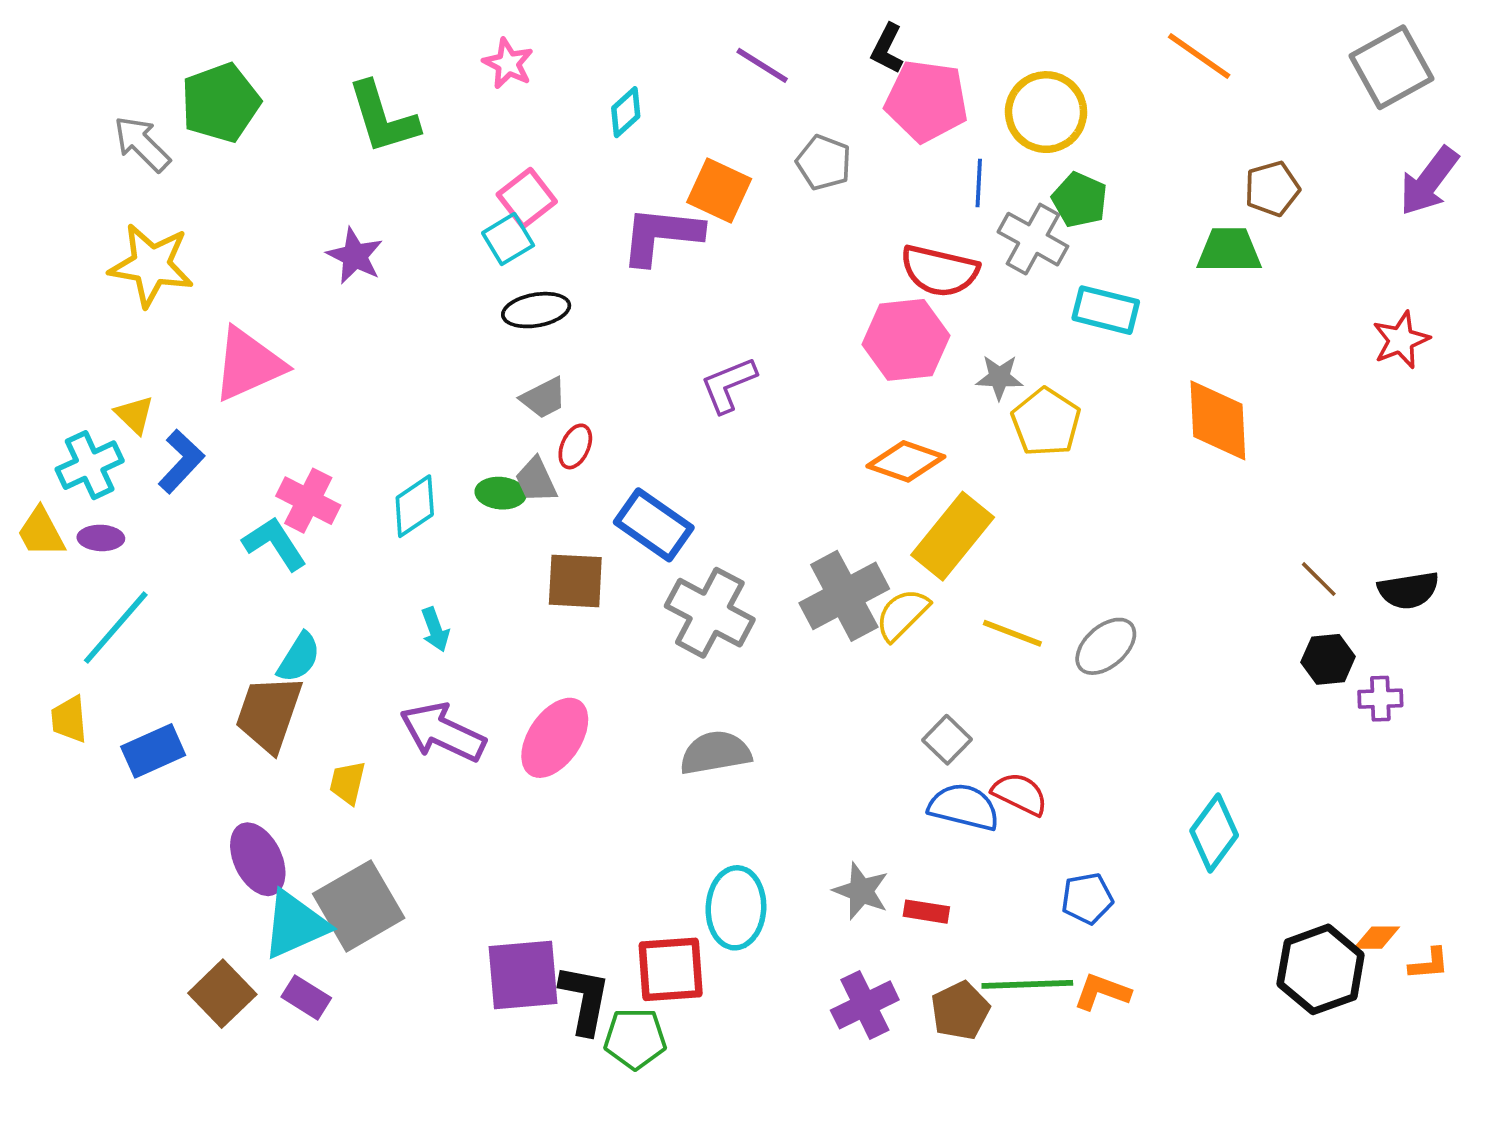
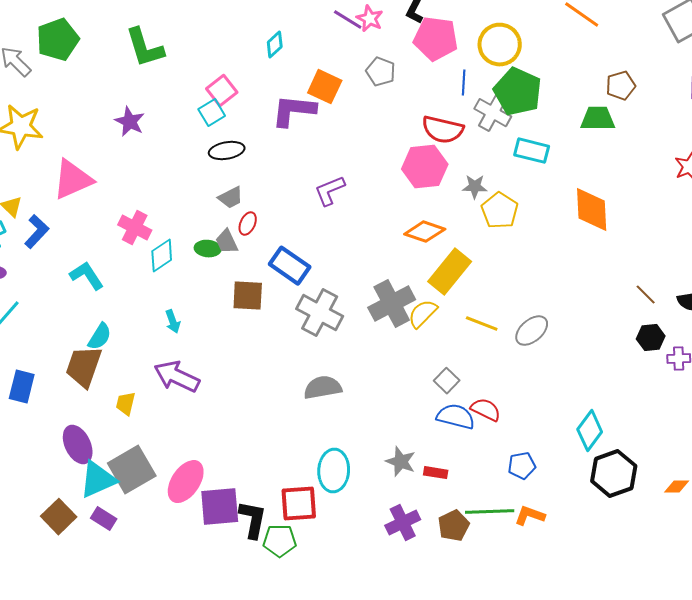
pink star: (508, 64) -> (370, 19), moved
green pentagon: (1080, 200) -> (518, 92), size x1.6
pink cross: (308, 501) -> (135, 228), moved
pink ellipse: (555, 738) -> (186, 482), moved
blue rectangle: (153, 751) -> (22, 387), turned -52
black hexagon: (1321, 969) -> (614, 474), moved

